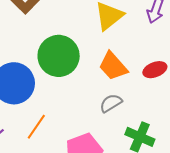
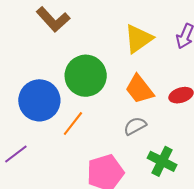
orange line: (36, 127) -> (73, 124), moved

